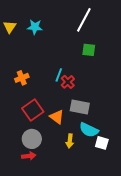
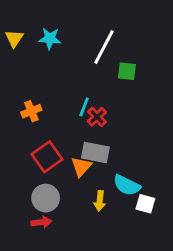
white line: (84, 20) -> (104, 47), moved
gray rectangle: (80, 107) -> (95, 152), moved
orange triangle: (57, 117) -> (81, 167), turned 35

